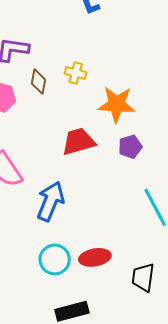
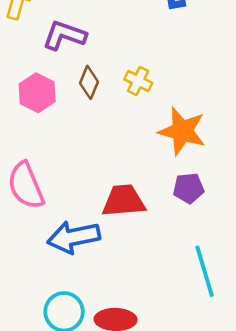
red trapezoid: (79, 142) -> (124, 201), moved
blue arrow: (50, 201) -> (74, 237), turned -135

